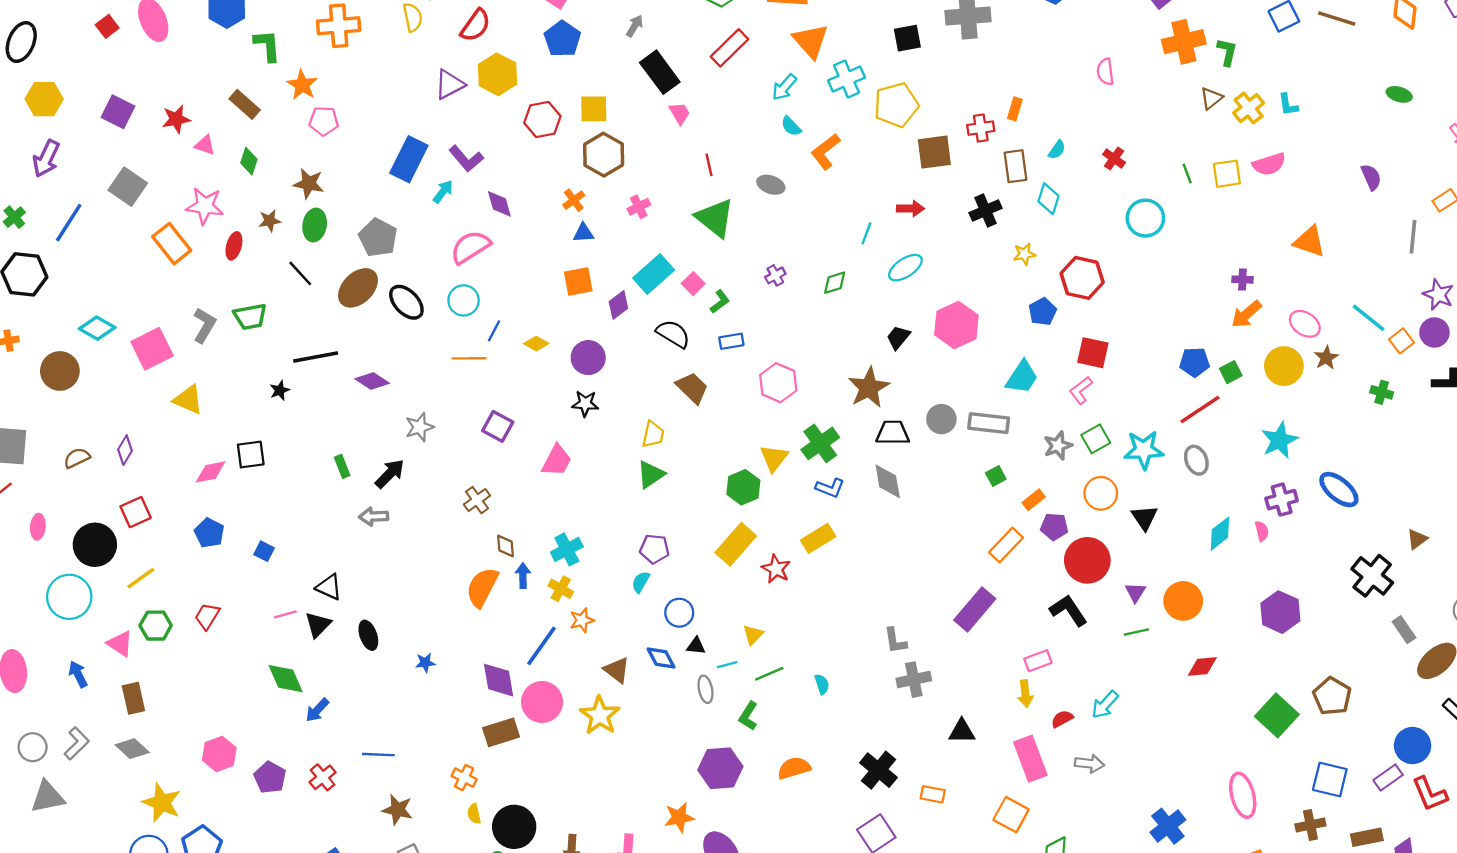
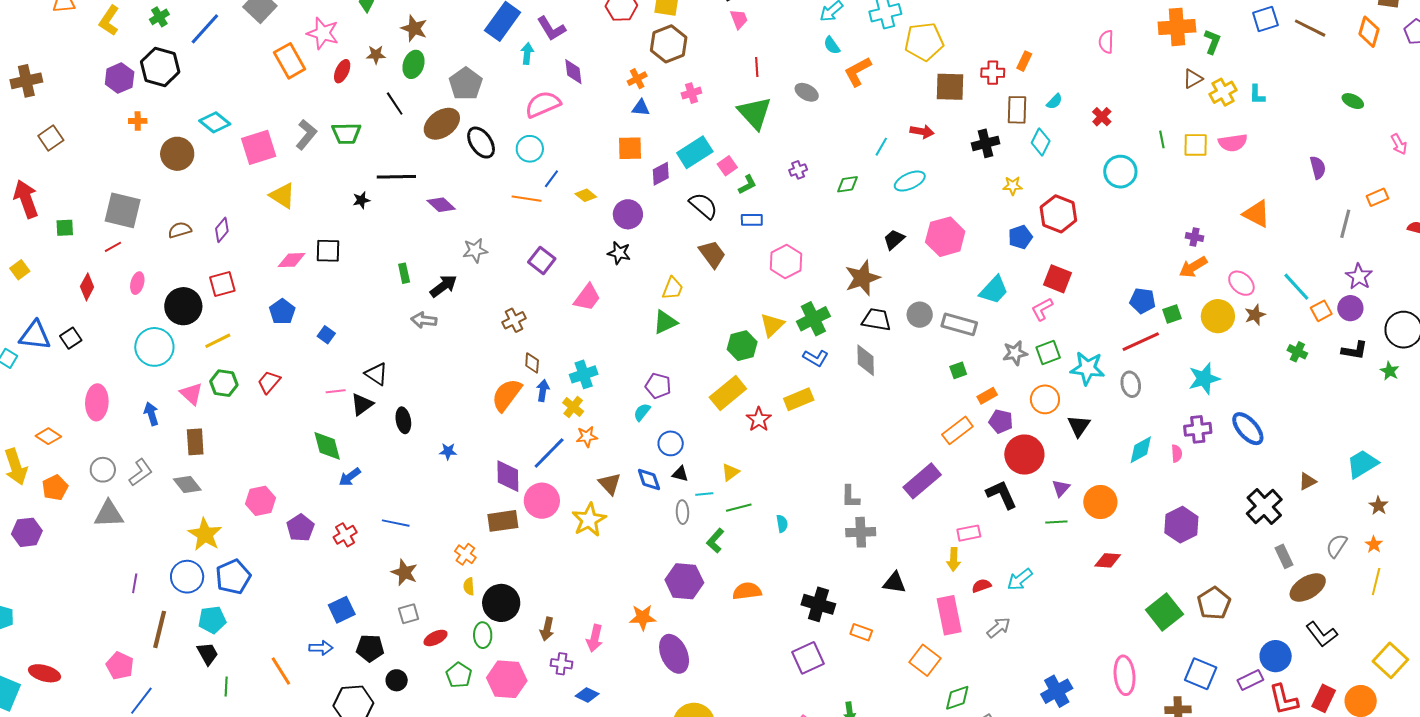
cyan arrow: (443, 192) -> (527, 54), turned -40
gray arrow: (1089, 764) -> (999, 628), turned -55
black cross: (878, 770) -> (818, 604), turned -32

